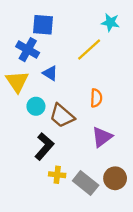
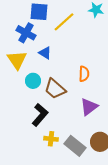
yellow line: (89, 50) -> (64, 22), moved

